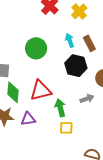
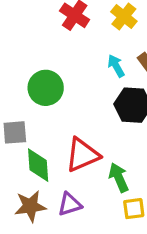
green circle: (36, 48) -> (46, 88), moved

